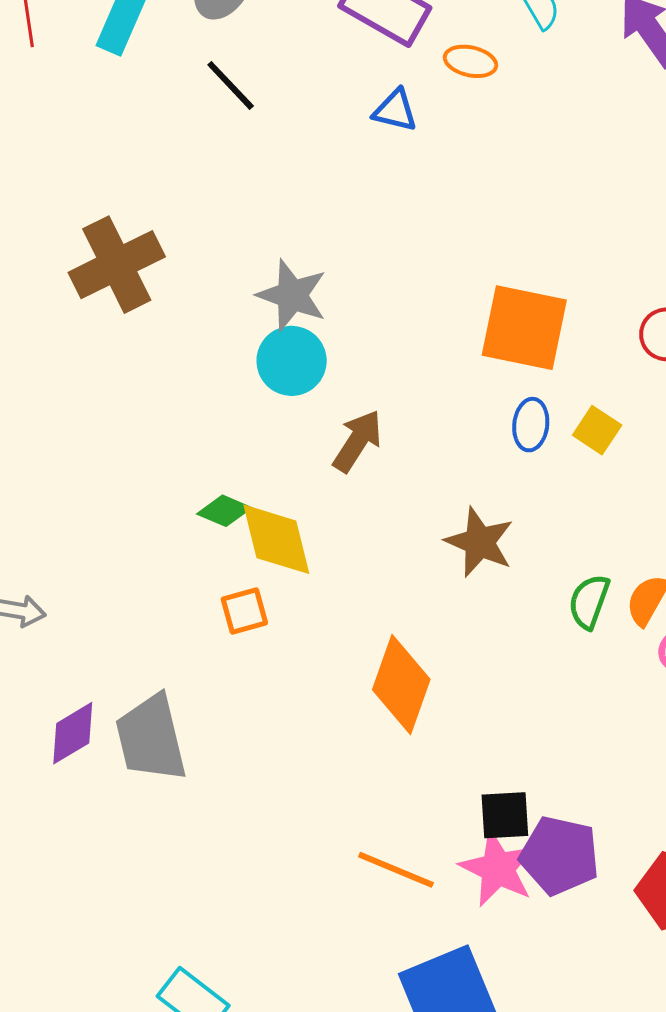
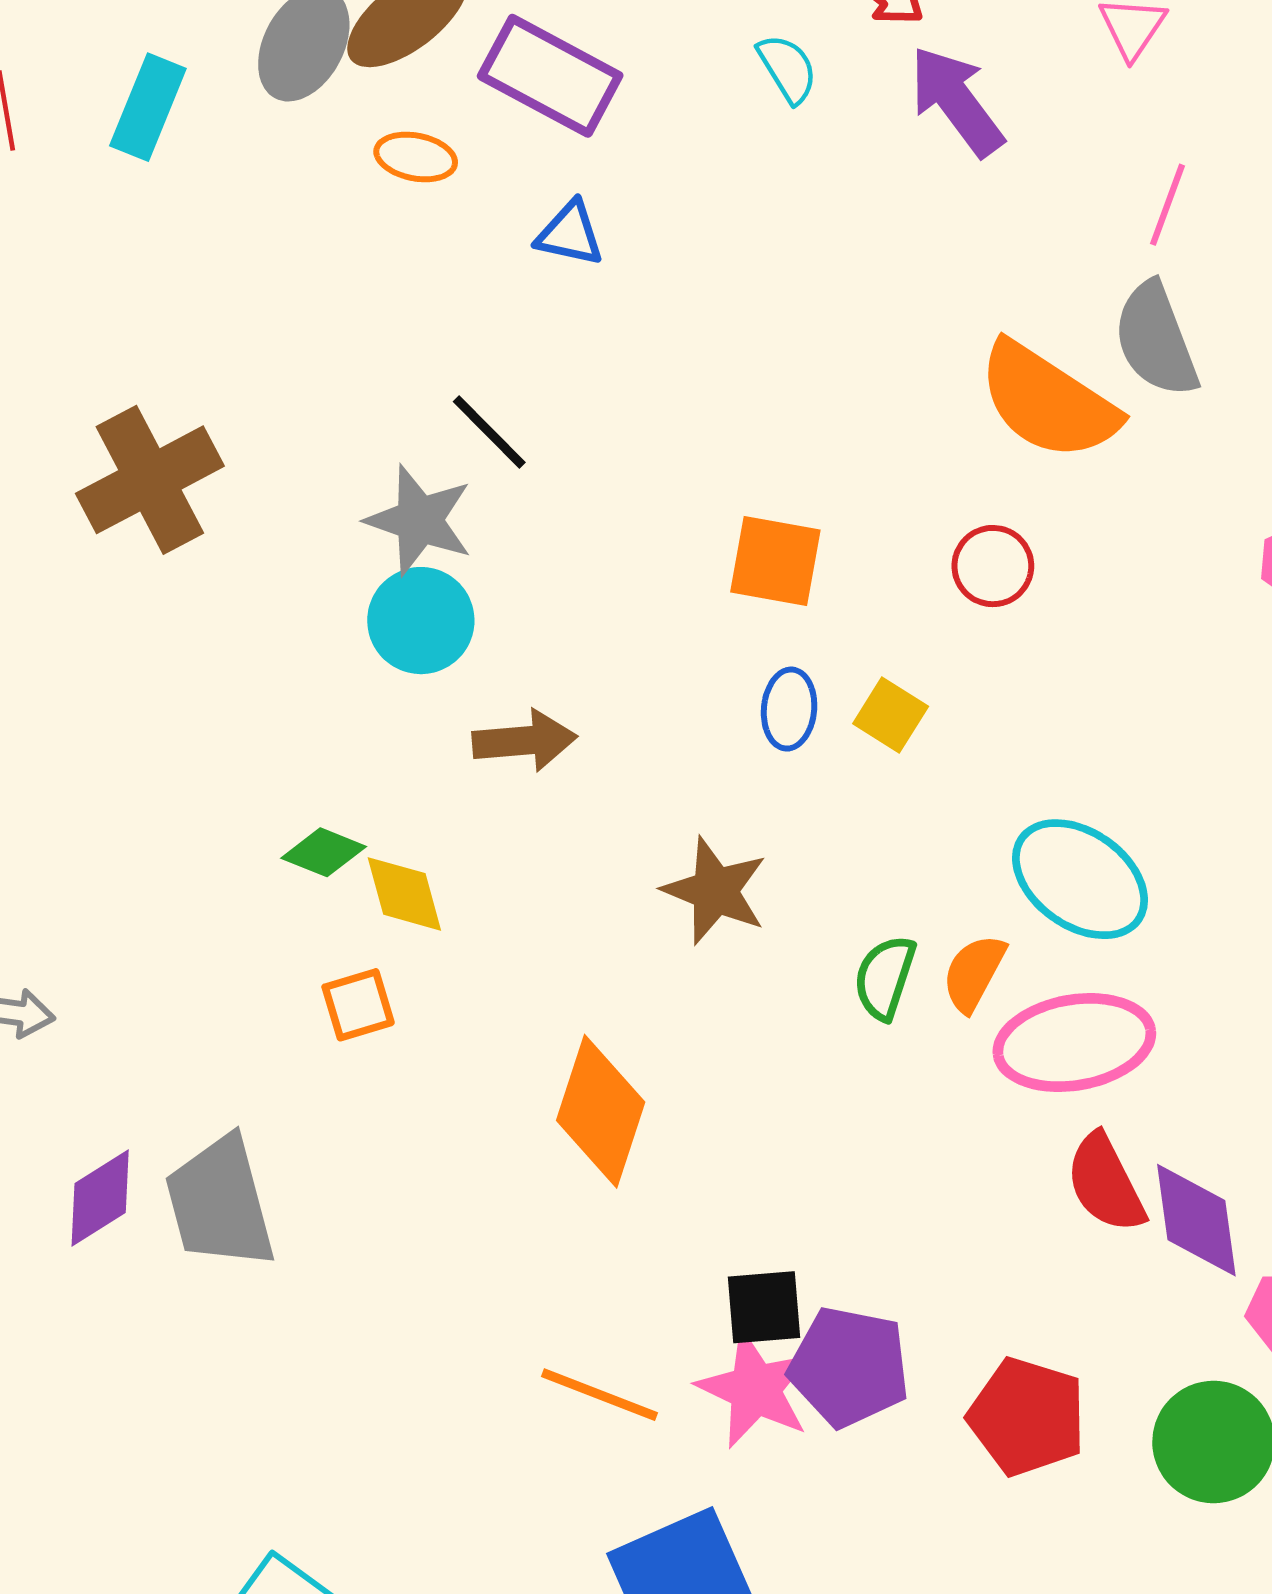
orange ellipse: (470, 61) -> (416, 157), moved
black line: (231, 85) -> (489, 432), moved
orange square: (524, 328) -> (775, 561), size x0.7
brown arrow: (357, 441) -> (525, 741), turned 54
yellow diamond: (276, 539) -> (404, 894), size x0.7

